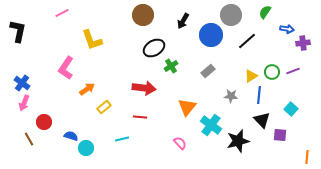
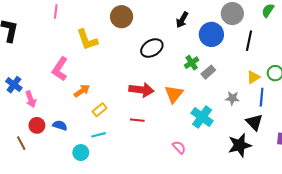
pink line: (62, 13) -> (56, 11), turned -56
brown circle: (143, 15) -> (122, 17), moved
black line: (247, 41) -> (249, 41), turned -36
green cross: (171, 66) -> (192, 63), moved
pink arrow: (24, 103) -> (31, 99), moved, turned -42
orange triangle: (187, 107) -> (174, 94), moved
black triangle: (262, 120) -> (254, 122), moved
cyan cross: (211, 125) -> (202, 117), moved
blue semicircle: (71, 136) -> (60, 125), moved
cyan line: (122, 139) -> (99, 135), moved

